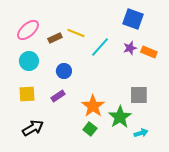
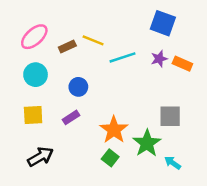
cyan line: (100, 47) -> (122, 57), turned 30
cyan arrow: (141, 133) -> (173, 163), turned -128

